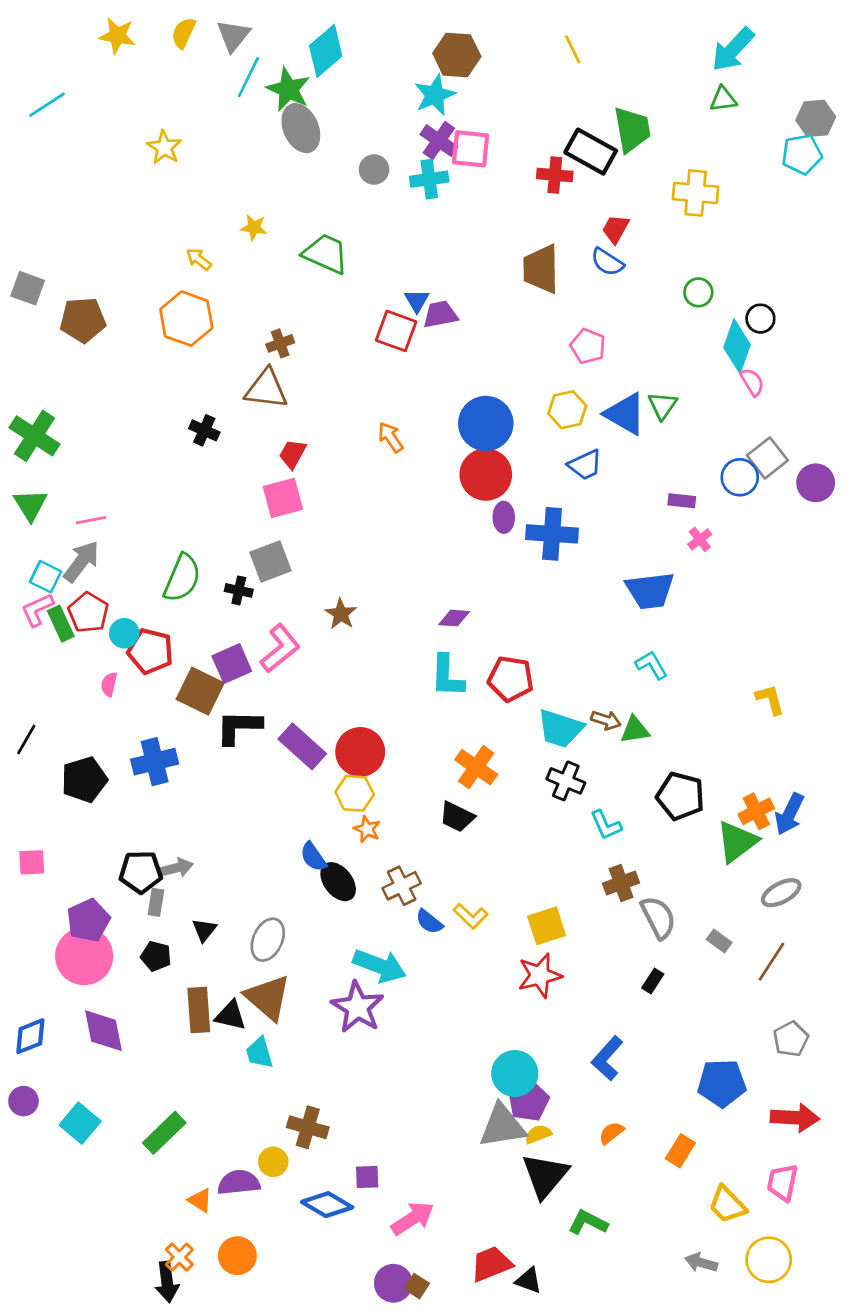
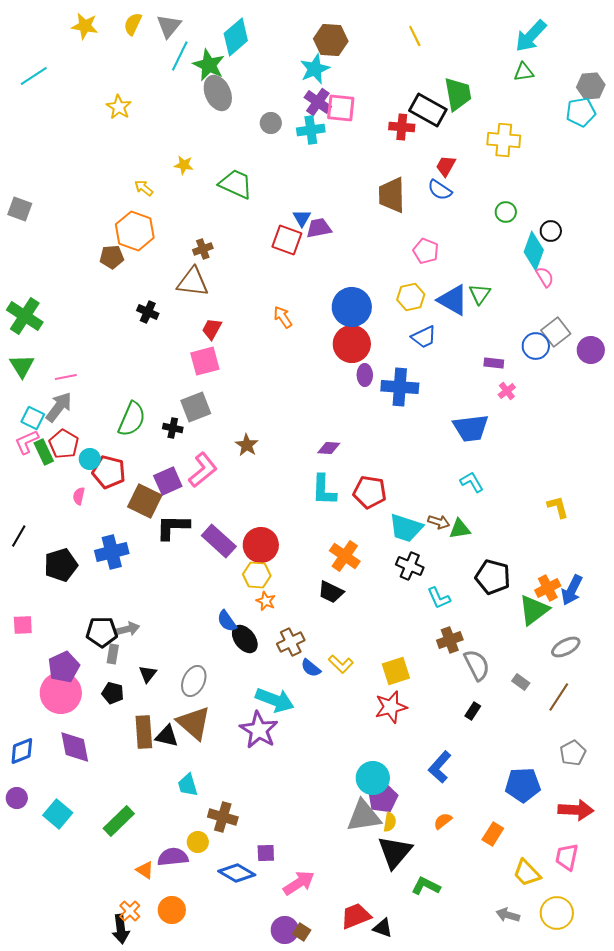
brown pentagon: (83, 320) -> (112, 257), moved, size x0.7
cyan trapezoid: (259, 1053) -> (188, 785), moved
yellow semicircle: (538, 1134) -> (390, 822), turned 120

